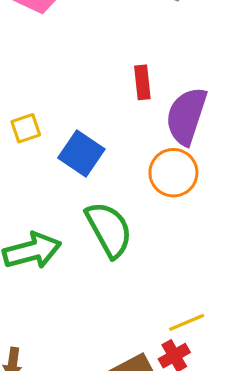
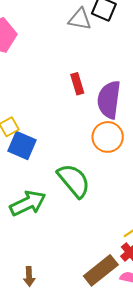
blue square: (81, 154) -> (22, 146), moved

